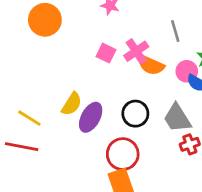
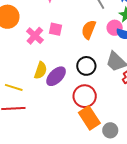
pink cross: (136, 51) -> (35, 36), moved
orange semicircle: (151, 65) -> (89, 30), turned 102
purple ellipse: (91, 117) -> (56, 76), turned 30

